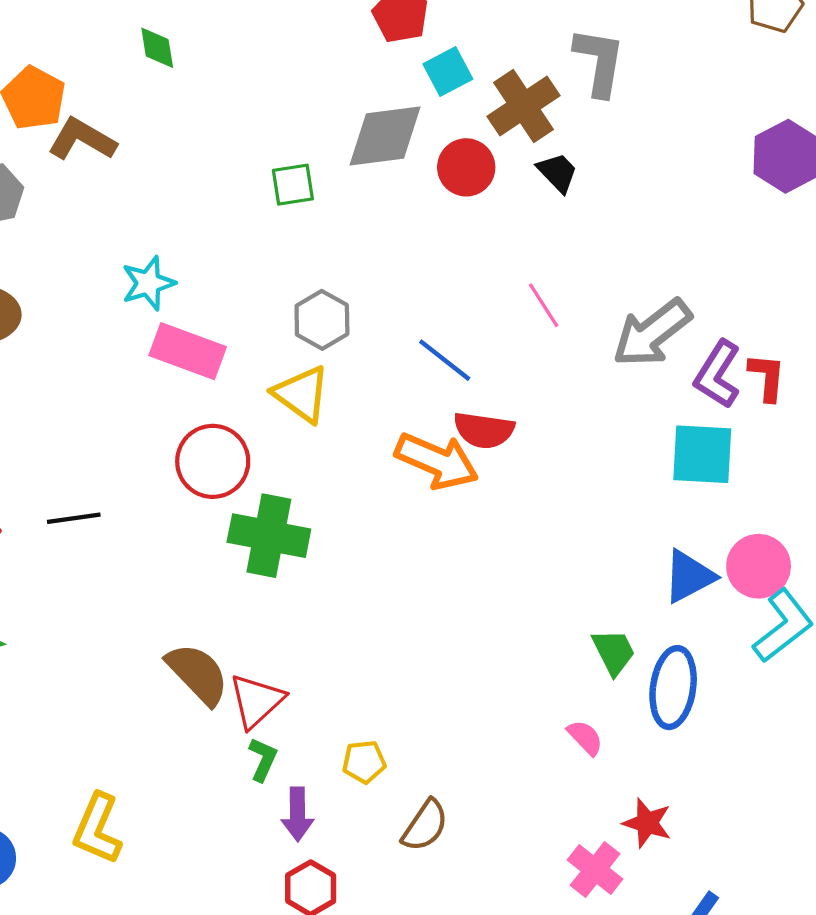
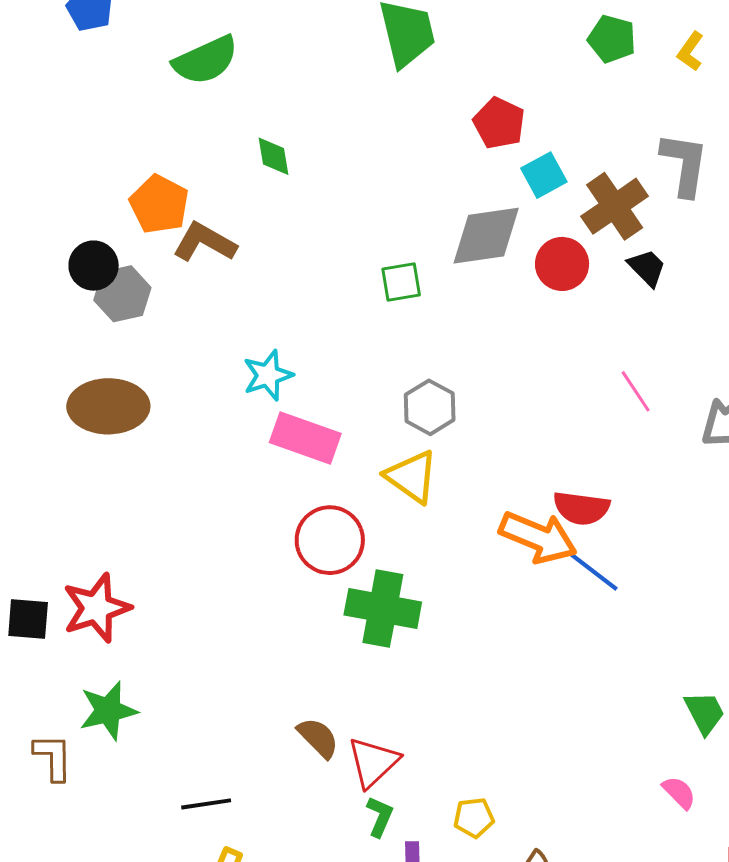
blue line: (445, 360) -> (594, 572), moved
black line: (74, 518) -> (206, 804), moved
brown semicircle: (198, 674) -> (318, 738), size x0.7

